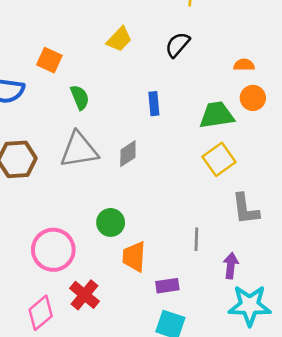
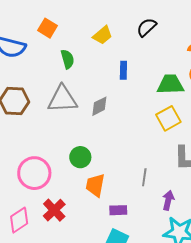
yellow trapezoid: (119, 39) -> (103, 35), moved

